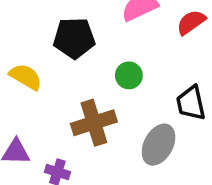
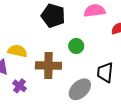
yellow semicircle: (26, 77) -> (17, 51), moved, turned -36

